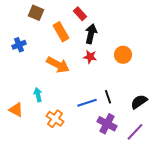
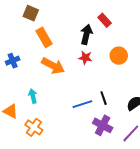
red rectangle: (80, 14) -> (105, 20), moved
orange rectangle: (61, 32) -> (44, 37), moved
blue cross: (19, 45) -> (13, 61), moved
orange cross: (55, 119) -> (34, 127), moved

